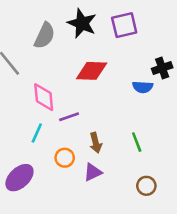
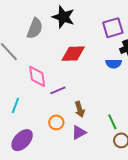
purple square: (124, 25) -> (113, 28), moved
cyan line: (37, 133) -> (15, 105), moved
green line: (137, 142) -> (112, 122), moved

